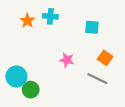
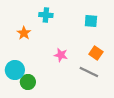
orange star: (27, 21) -> (24, 33), moved
cyan square: (92, 27) -> (91, 21), moved

